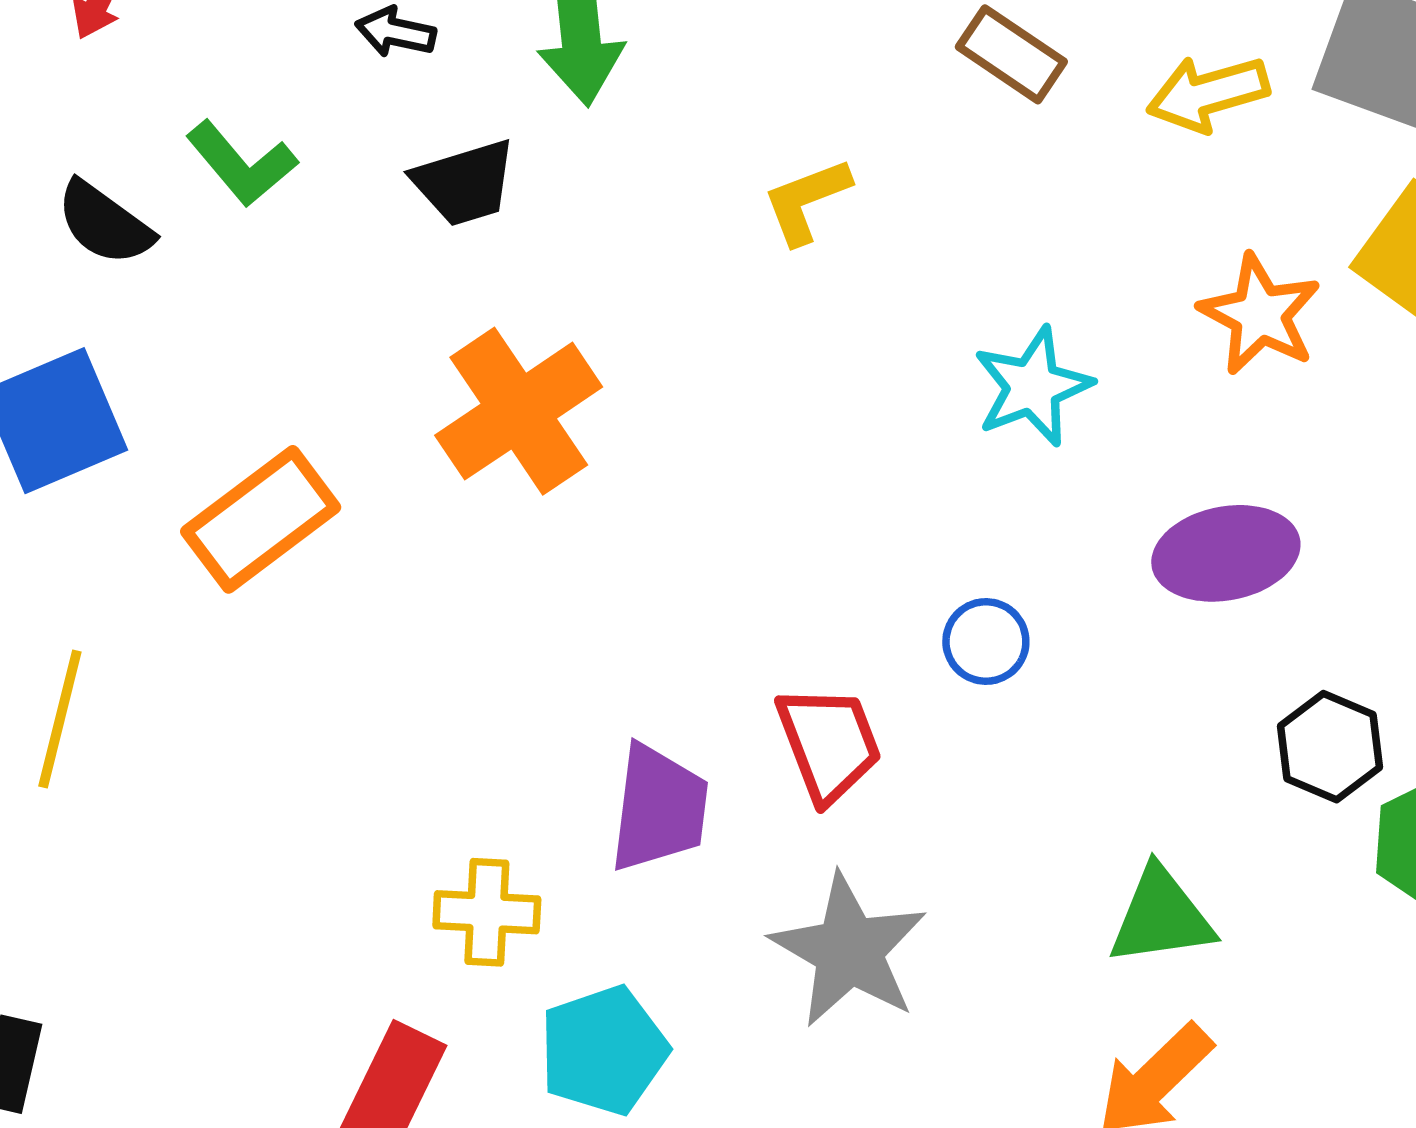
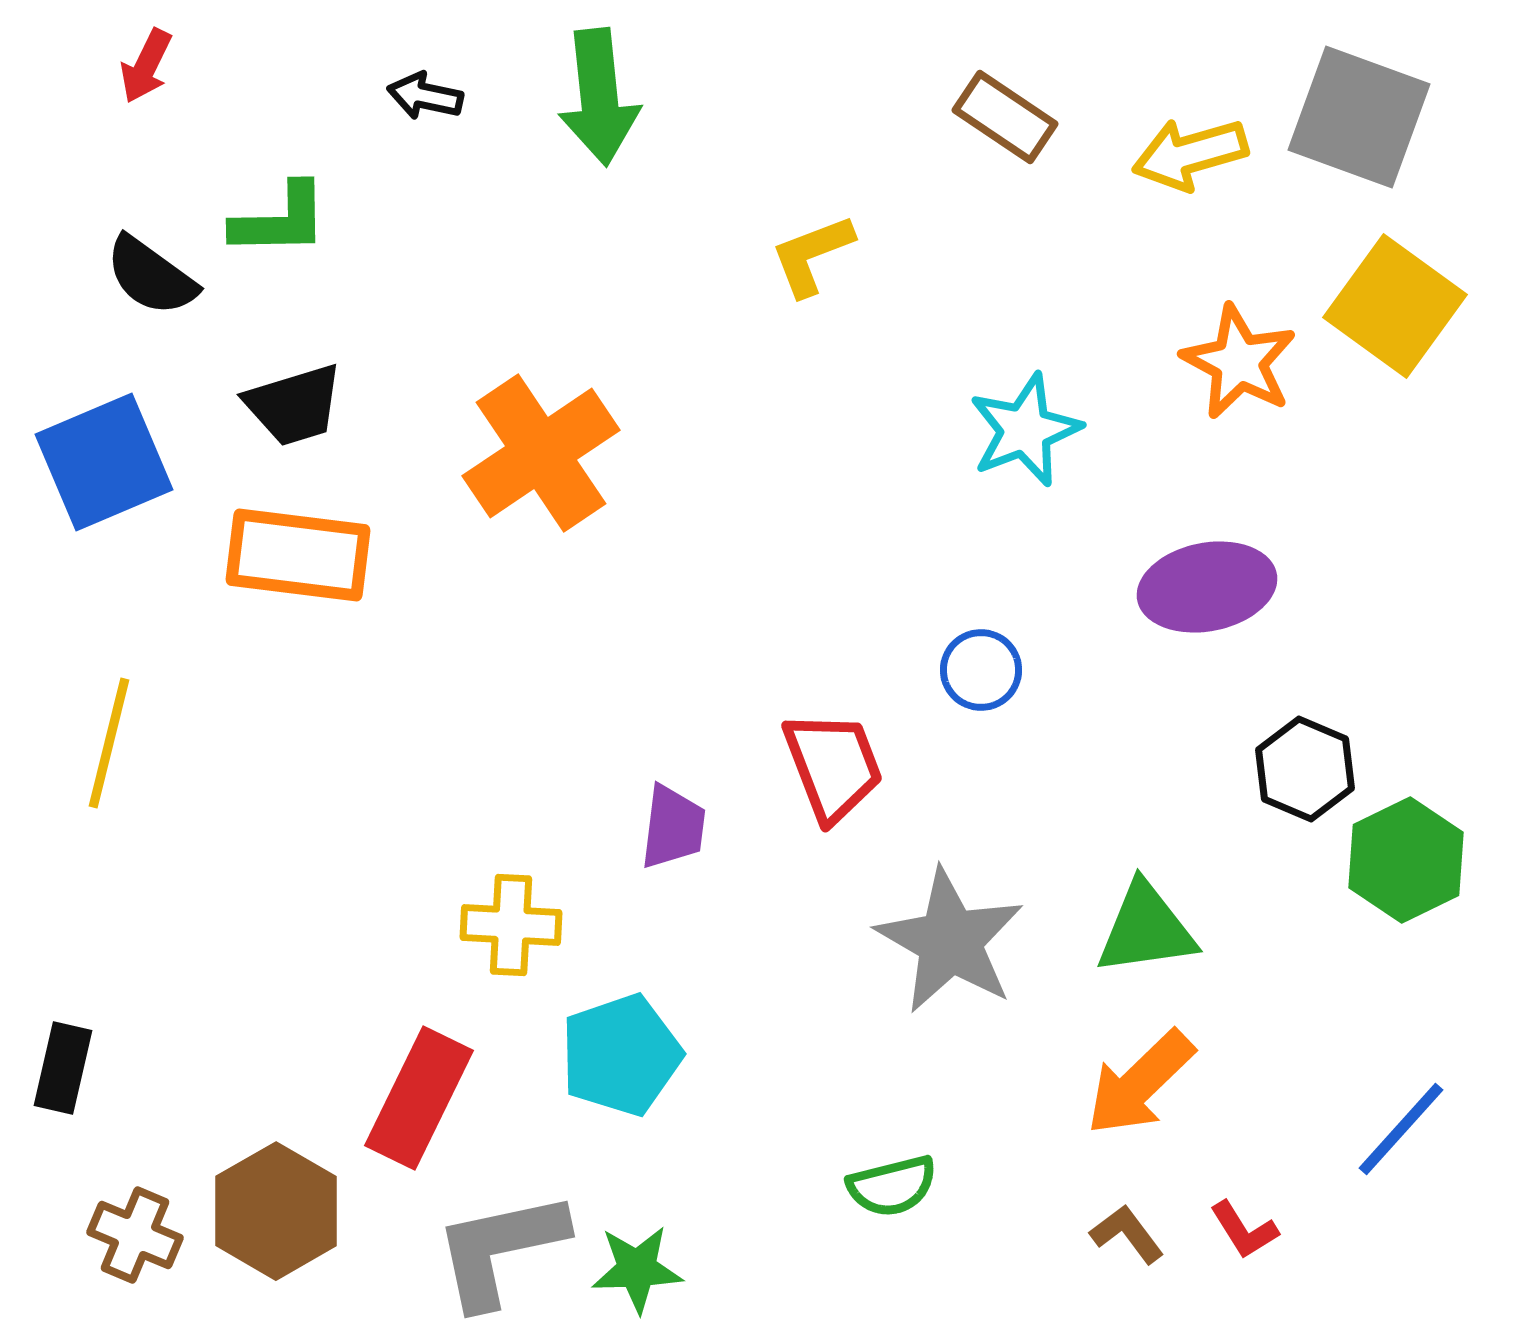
green L-shape: (242, 164) -> (280, 220), turned -51
black trapezoid: (465, 183) -> (294, 405), moved
orange rectangle: (261, 519) -> (298, 555), turned 44
purple trapezoid: (659, 808) -> (673, 827), size x0.7
gray star: (849, 951) -> (950, 941), moved

